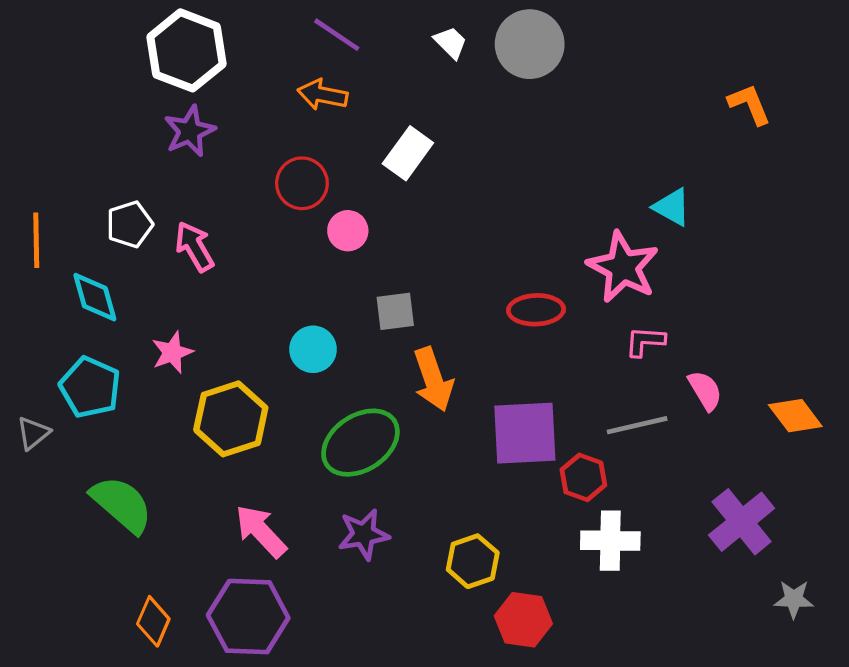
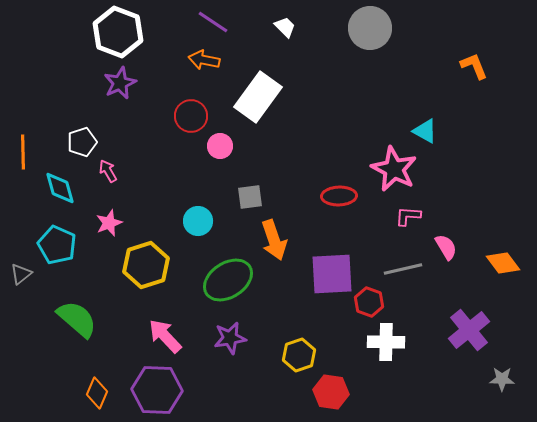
gray circle: (530, 44) -> (370, 28), moved
white rectangle: (408, 153) -> (258, 97), size x1.5
pink arrow: (194, 247) -> (108, 171), moved, size x0.7

